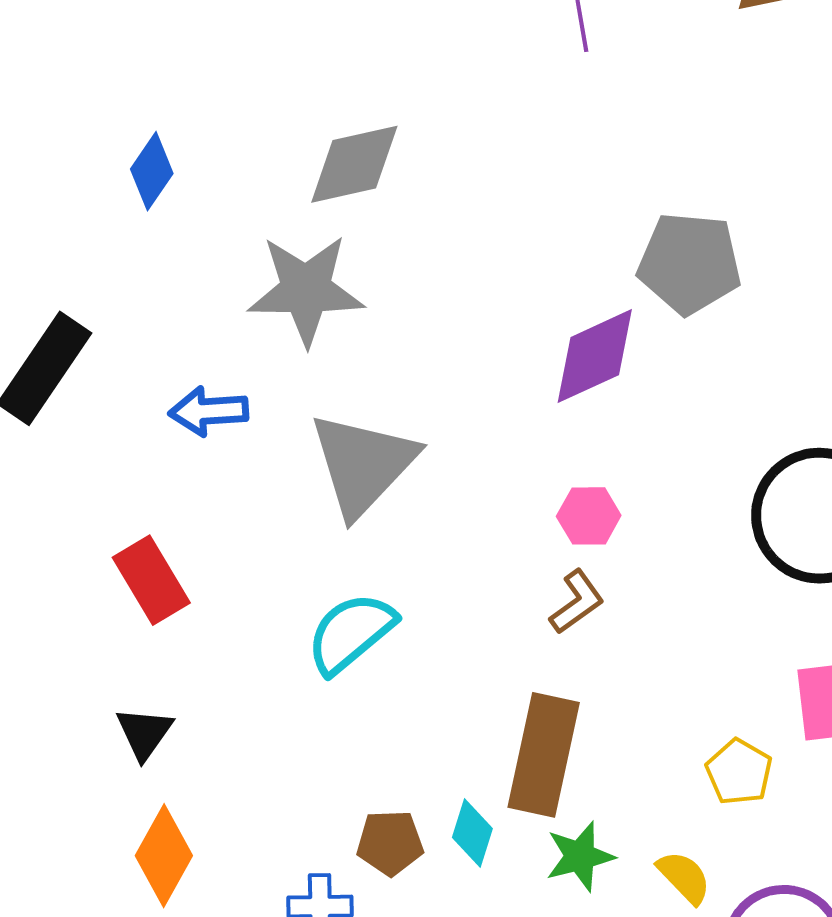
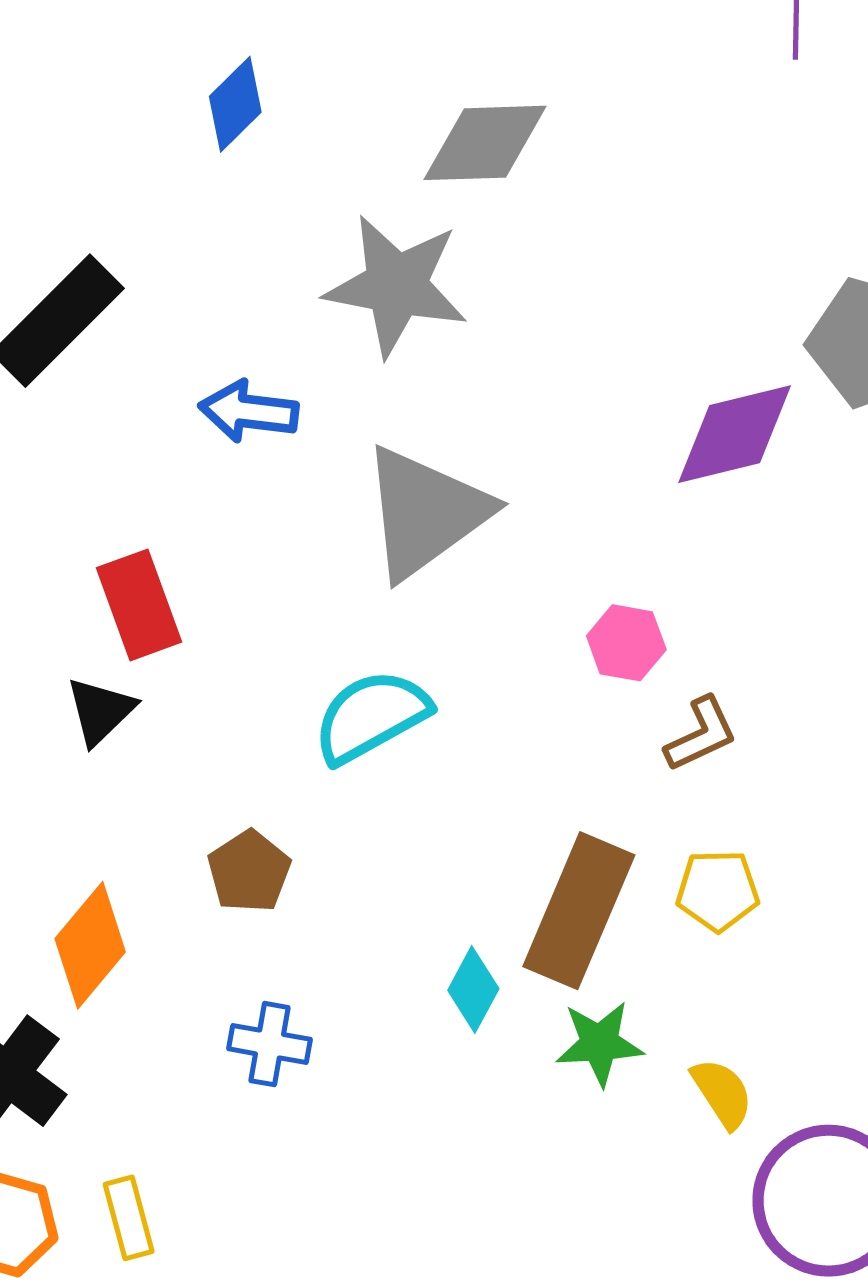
pink hexagon: (589, 516) -> (626, 643), moved
brown L-shape: (577, 602) -> (701, 734), moved
black triangle: (144, 733) -> (100, 711), moved
yellow pentagon: (739, 772) -> (718, 890), moved, turned 30
brown pentagon: (390, 843) -> (249, 871), moved, turned 30

